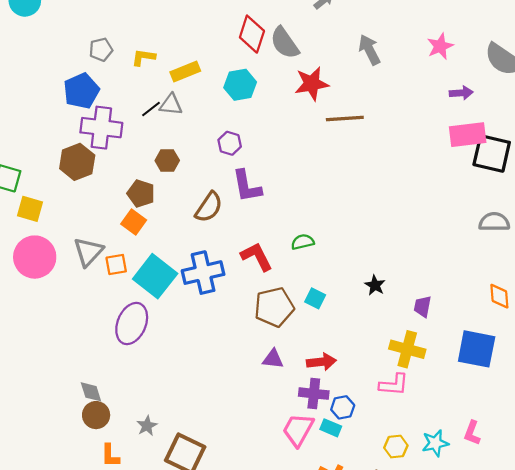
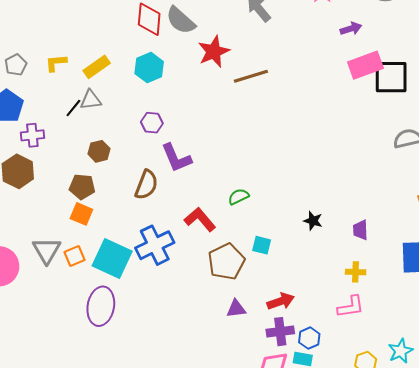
purple cross: (101, 128) -> (32, 135), size x0.6
yellow cross: (407, 349) -> (356, 272), size x0.6

